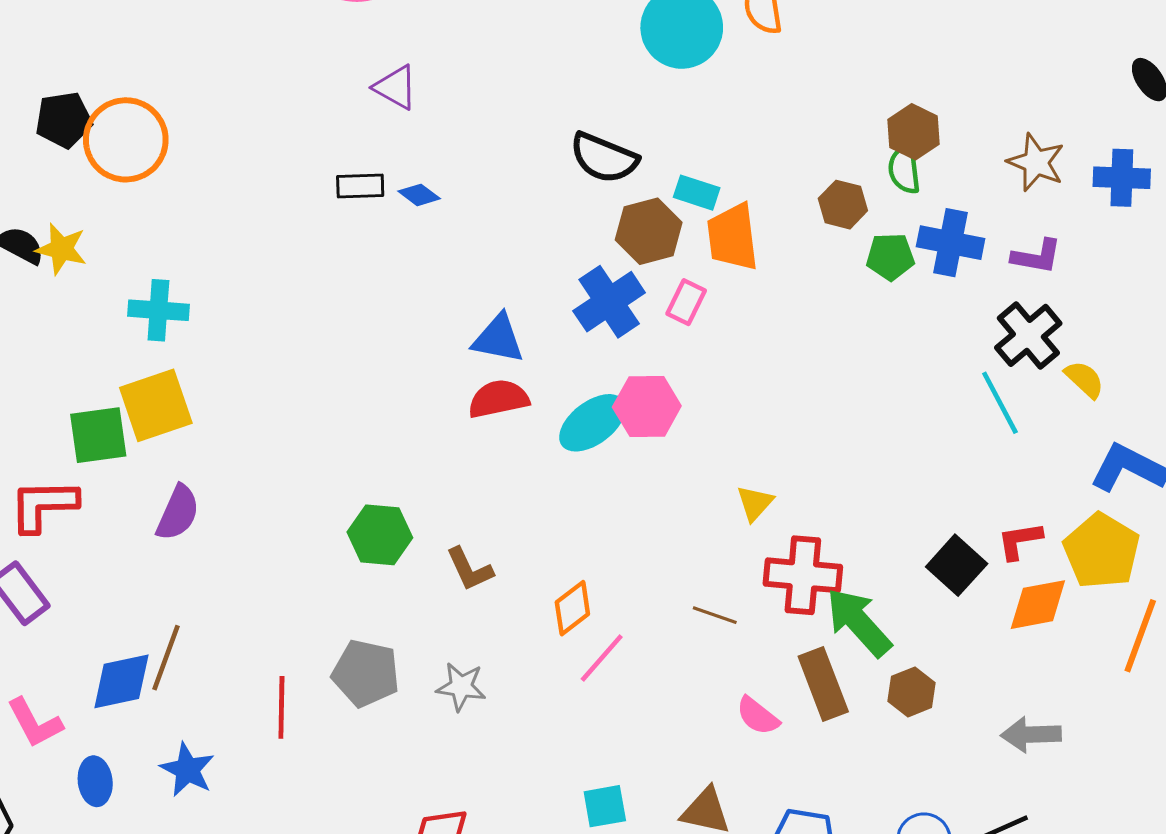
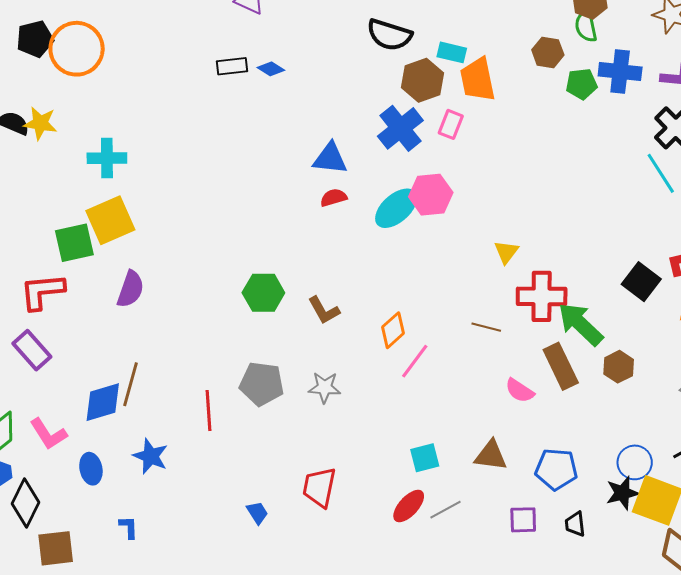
red semicircle: (498, 399) -> (334, 198), size x0.7

